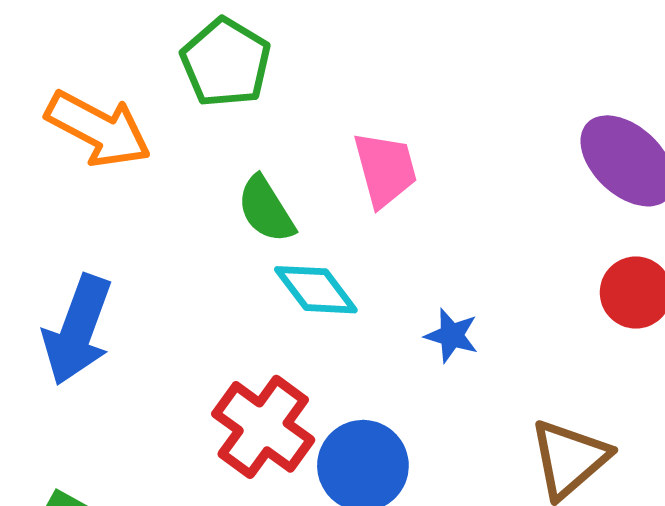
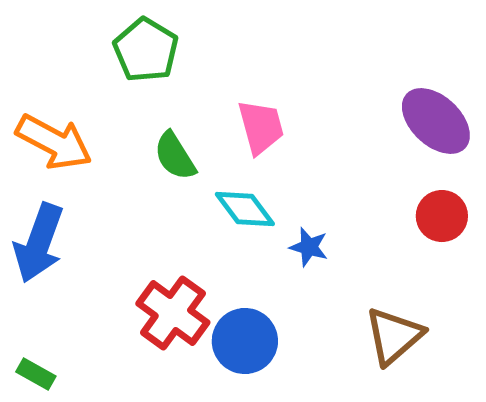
orange arrow: (98, 129) -> (54, 142), moved
cyan diamond: (316, 290) -> (245, 209), moved

